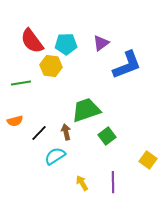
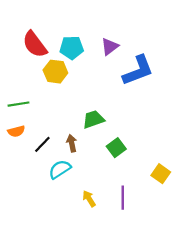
green line: (21, 83) -> (18, 104), moved
green trapezoid: (86, 110) -> (93, 119), size x0.7

